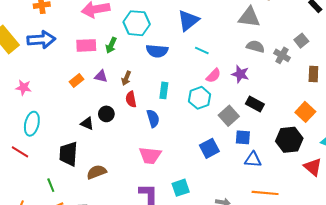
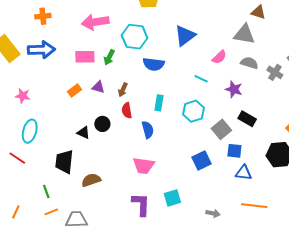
cyan line: (202, 50) -> (201, 79), moved
pink semicircle: (213, 76) -> (219, 57), moved

